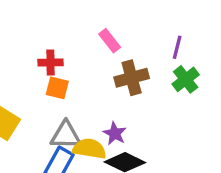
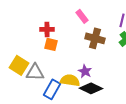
brown cross: (132, 78) -> (95, 38), turned 30
gray triangle: (66, 135) -> (35, 72), moved

